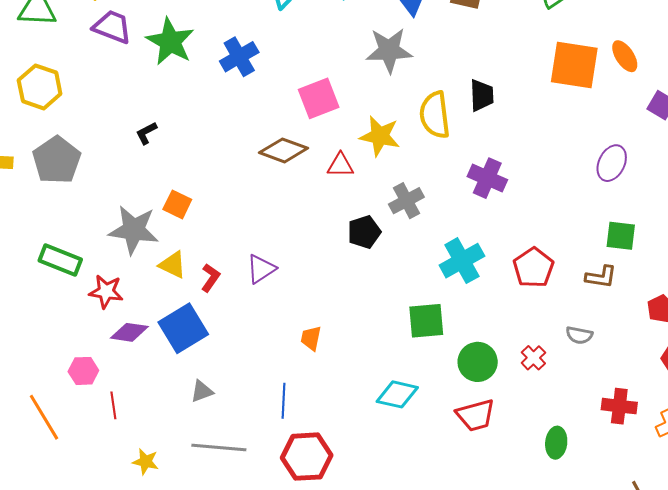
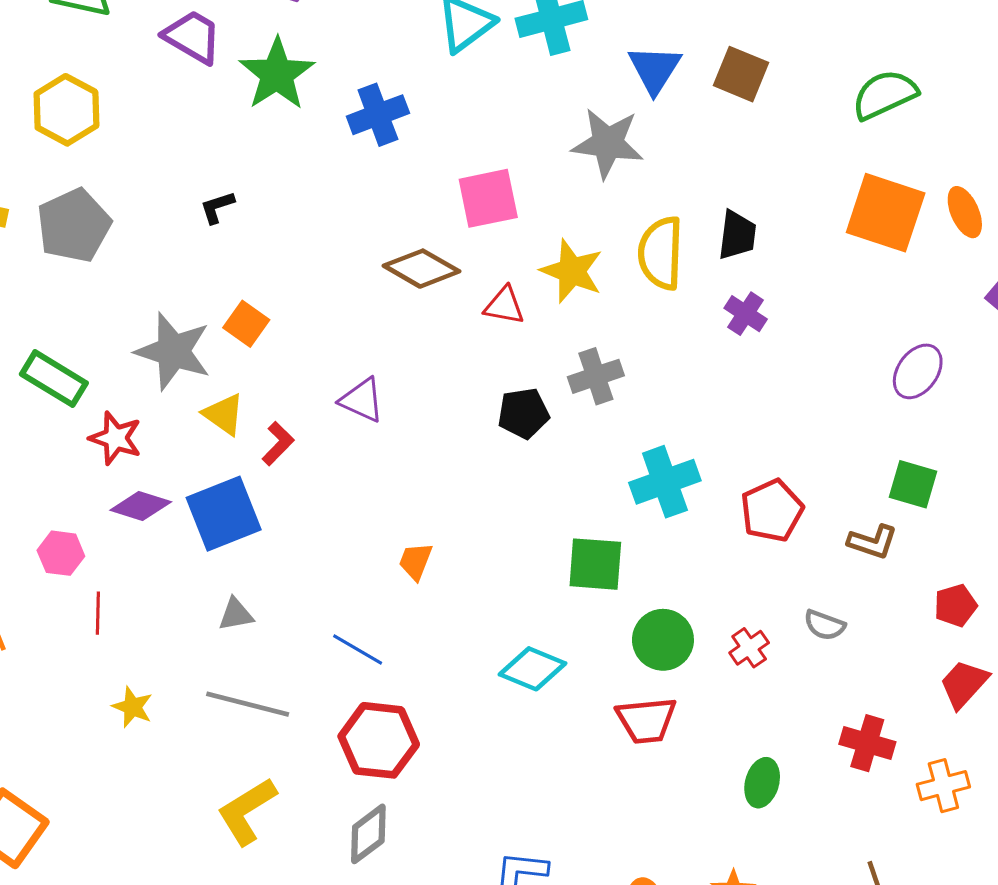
purple cross: (487, 178) -> (746, 314), moved, size x0.7
purple triangle: (261, 269) -> (362, 400), moved, turned 48
blue line: (283, 401) -> (358, 650), turned -72

